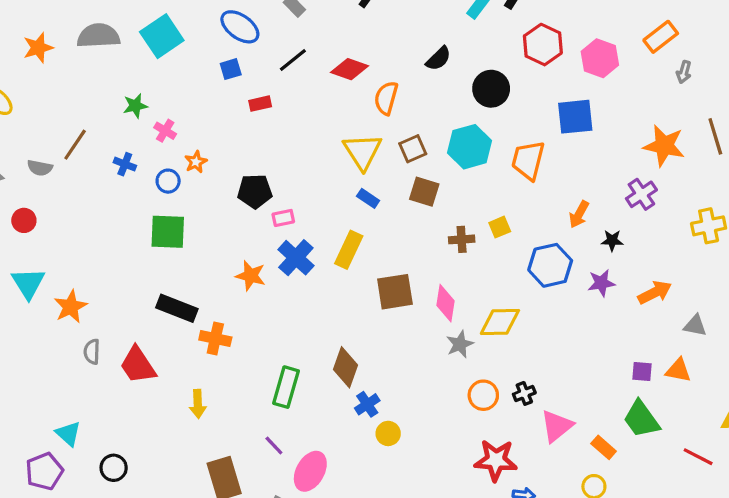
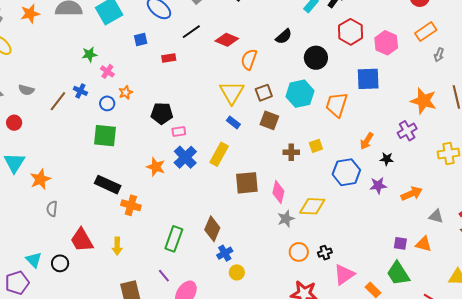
blue square: (231, 69) -> (141, 39), moved
brown line: (75, 145) -> (58, 101), moved
red trapezoid: (138, 365) -> (82, 240), moved
black circle: (114, 468) -> (60, 263), moved

